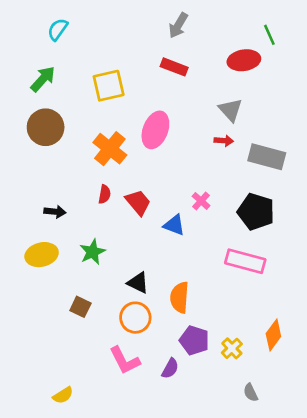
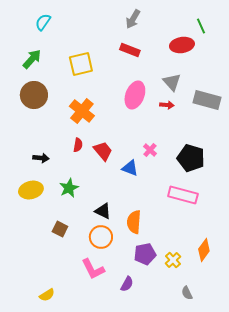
pink ellipse: (155, 130) -> (135, 95), moved
gray rectangle: (267, 157) -> (207, 100), moved
purple pentagon: (194, 340) -> (145, 254), turned -30
purple semicircle: (170, 368) -> (127, 284), moved

